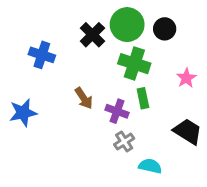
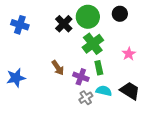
black circle: (165, 29) -> (120, 14), moved
blue cross: (42, 55) -> (20, 25), moved
green cross: (134, 64) -> (93, 44), turned 35
cyan semicircle: (150, 166) -> (104, 91), moved

